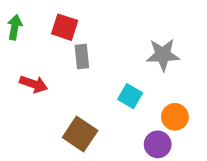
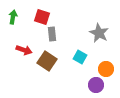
gray star: (163, 55) -> (99, 33), turned 30
brown square: (80, 134) -> (47, 61), moved

